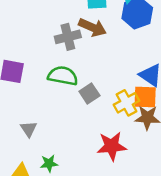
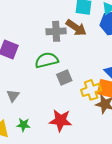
green semicircle: (63, 76) -> (47, 60), turned -35
red star: (112, 146) -> (61, 120), moved

